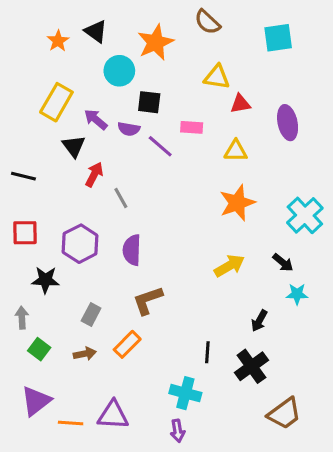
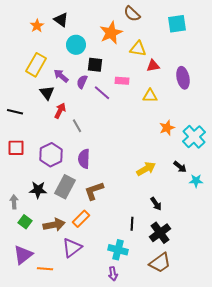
orange star: (155, 42) -> (111, 33), moved
purple semicircle: (129, 129) -> (82, 82), turned 104
orange star: (237, 203) -> (167, 128), moved, size x0.7
black star: (45, 280) -> (38, 190), moved
cyan star: (297, 294) -> (196, 181), moved
gray rectangle: (91, 314) -> (65, 187), moved, size x1.6
black arrow: (259, 321) -> (156, 204), moved, turned -64
brown arrow: (85, 354) -> (54, 225), size x1.5
brown trapezoid: (284, 414) -> (160, 263), moved
purple triangle: (113, 415) -> (72, 248), moved, turned -40

